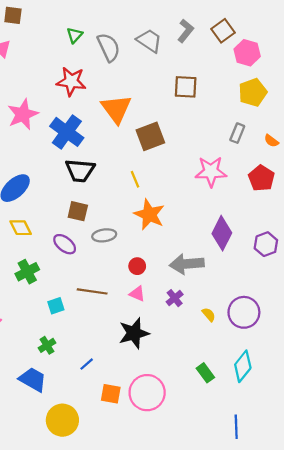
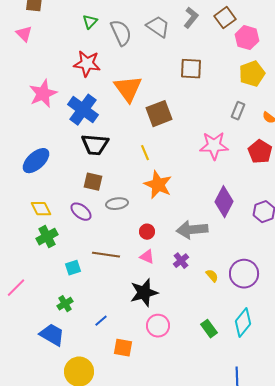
yellow diamond: (21, 228) -> (41, 209), moved
pink circle: (147, 393) -> (158, 326), moved, size x0.7

